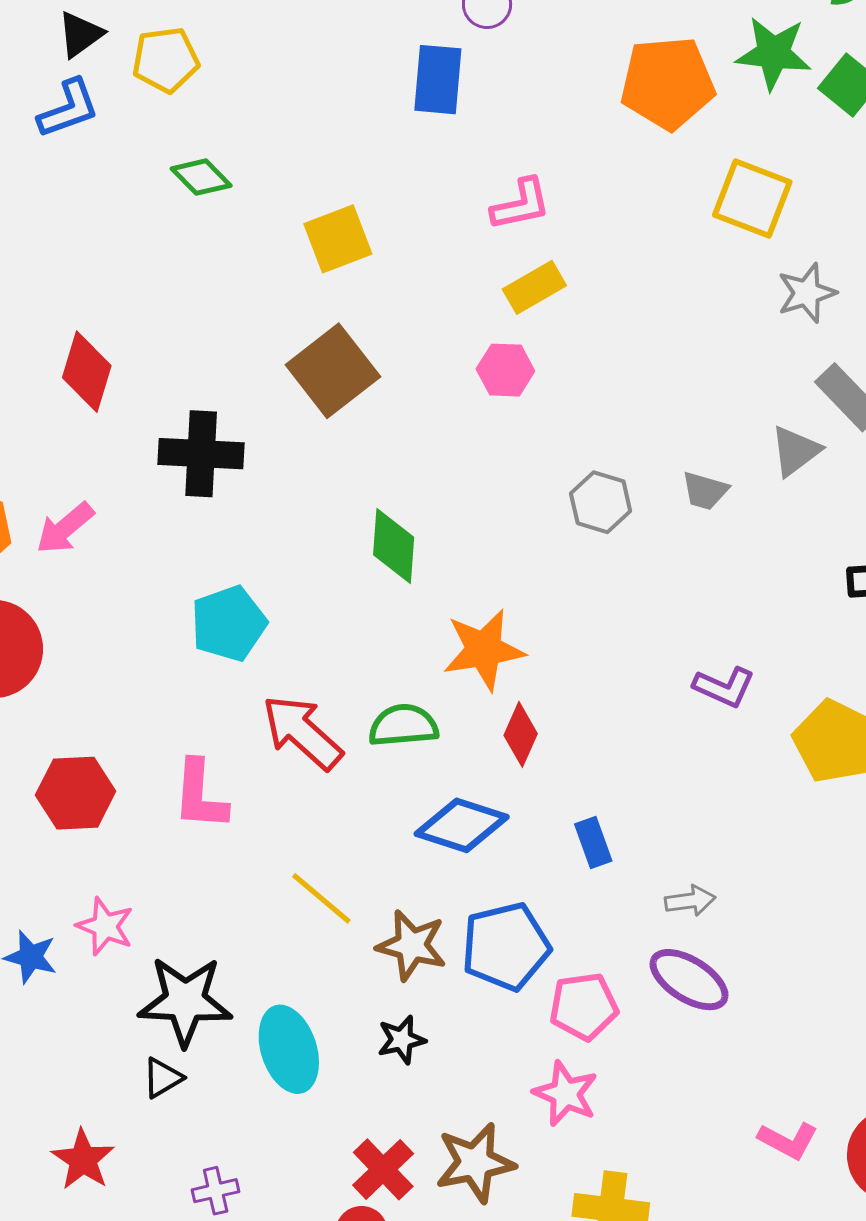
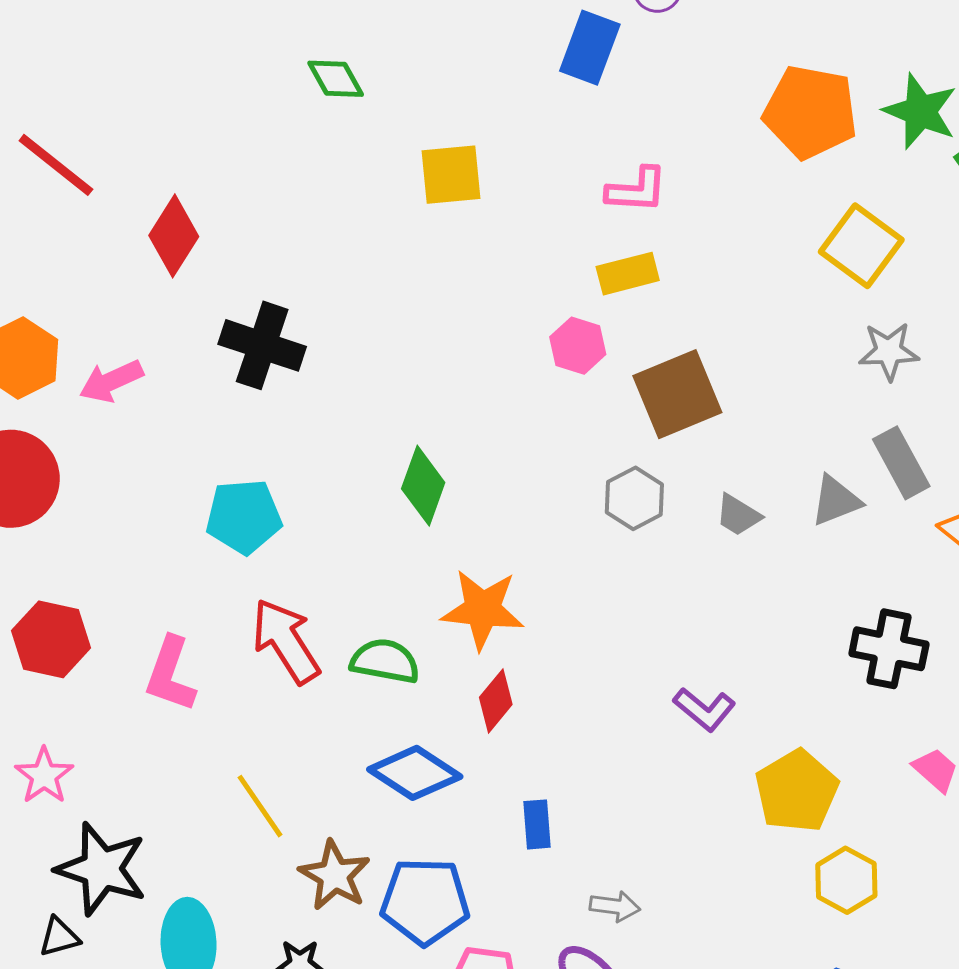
brown square: (333, 371) -> (677, 394), moved

